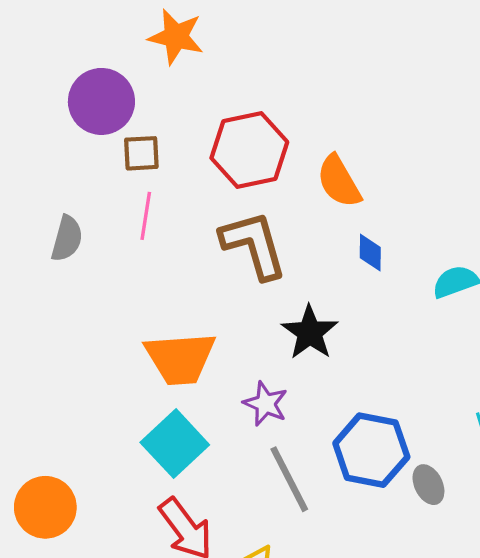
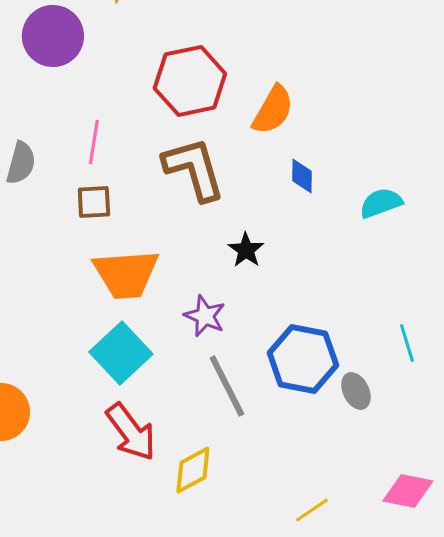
brown square: (141, 153) -> (94, 202), moved
orange semicircle: (339, 181) -> (273, 110), turned -120
black star: (310, 332) -> (246, 250), size x0.7

